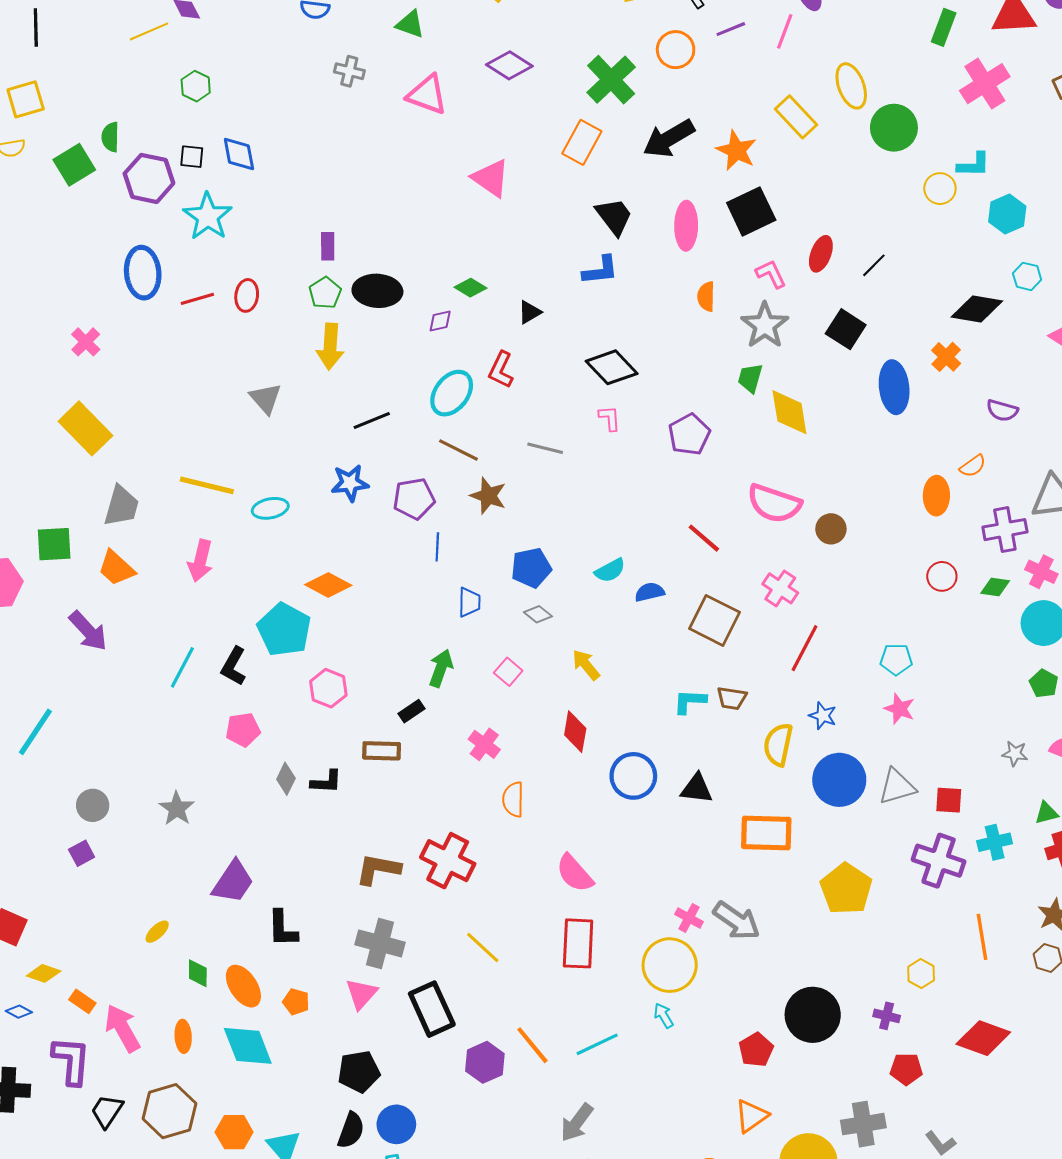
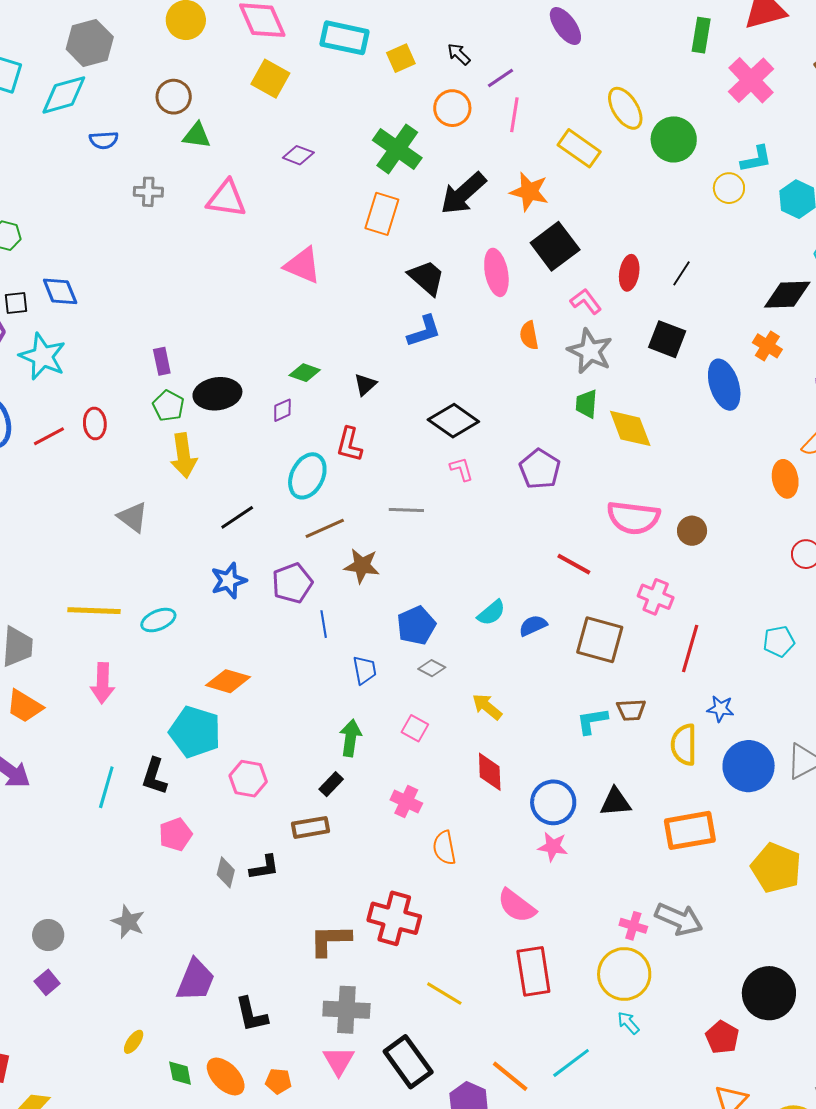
pink line: (785, 31) -> (514, 115), moved
purple diamond: (509, 65) -> (298, 155), size x0.7
brown line: (458, 450) -> (325, 528), turned -39
pink star: (900, 709) -> (553, 847), moved

